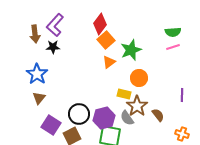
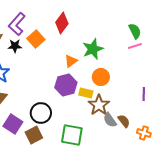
green semicircle: (173, 32) -> (135, 31), turned -112
orange square: (106, 40) -> (36, 39), moved
brown semicircle: (158, 115) -> (124, 121), moved
purple hexagon: (104, 118) -> (66, 85), moved
gray semicircle: (127, 118) -> (110, 120), moved

